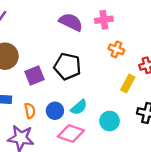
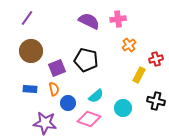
orange cross: (116, 49) -> (129, 45), turned 32
orange semicircle: (30, 111) -> (54, 89), moved
blue circle: (55, 111) -> (68, 103), moved

